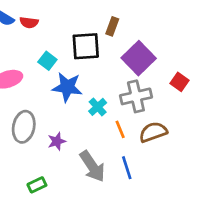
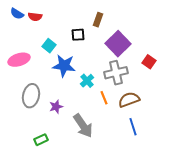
black square: (86, 46) -> (78, 35), size x0.6
blue line: (127, 168) -> (133, 127), moved

